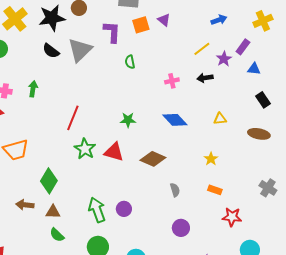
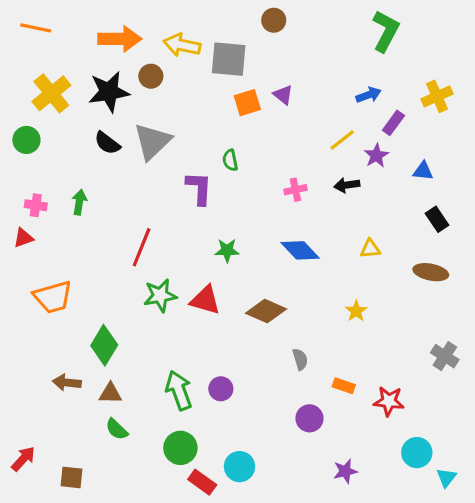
purple L-shape: (112, 32) -> (199, 188), moved
purple rectangle: (243, 47) -> (393, 123), moved
green star: (85, 149) -> (160, 295), turned 30
orange rectangle: (215, 190) -> (344, 386), moved

